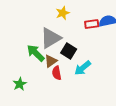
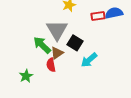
gray triangle: (51, 38) -> (57, 30), turned -30
red semicircle: (57, 73) -> (51, 65), moved

